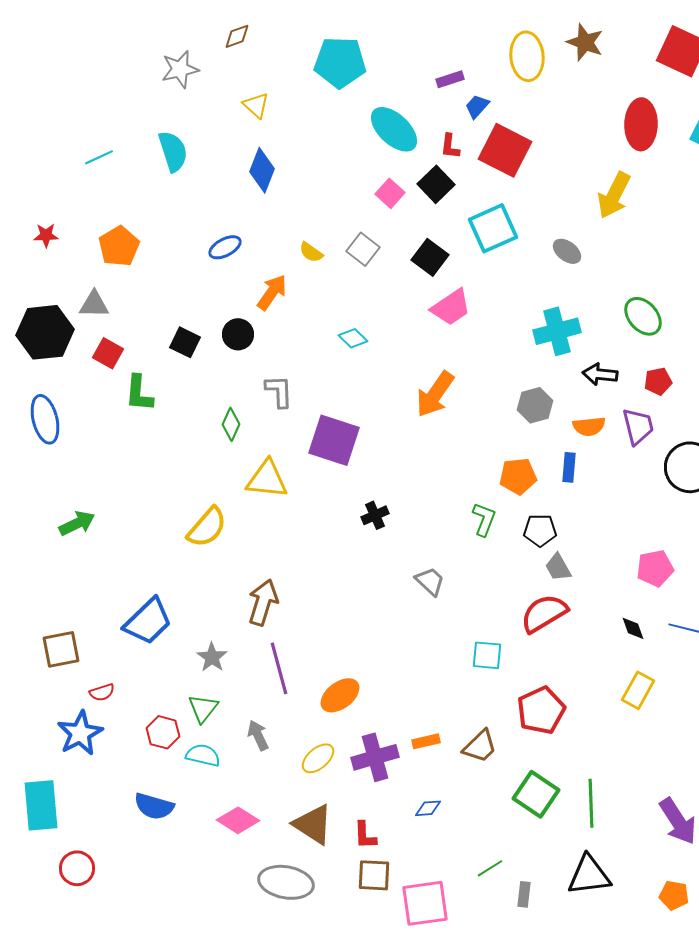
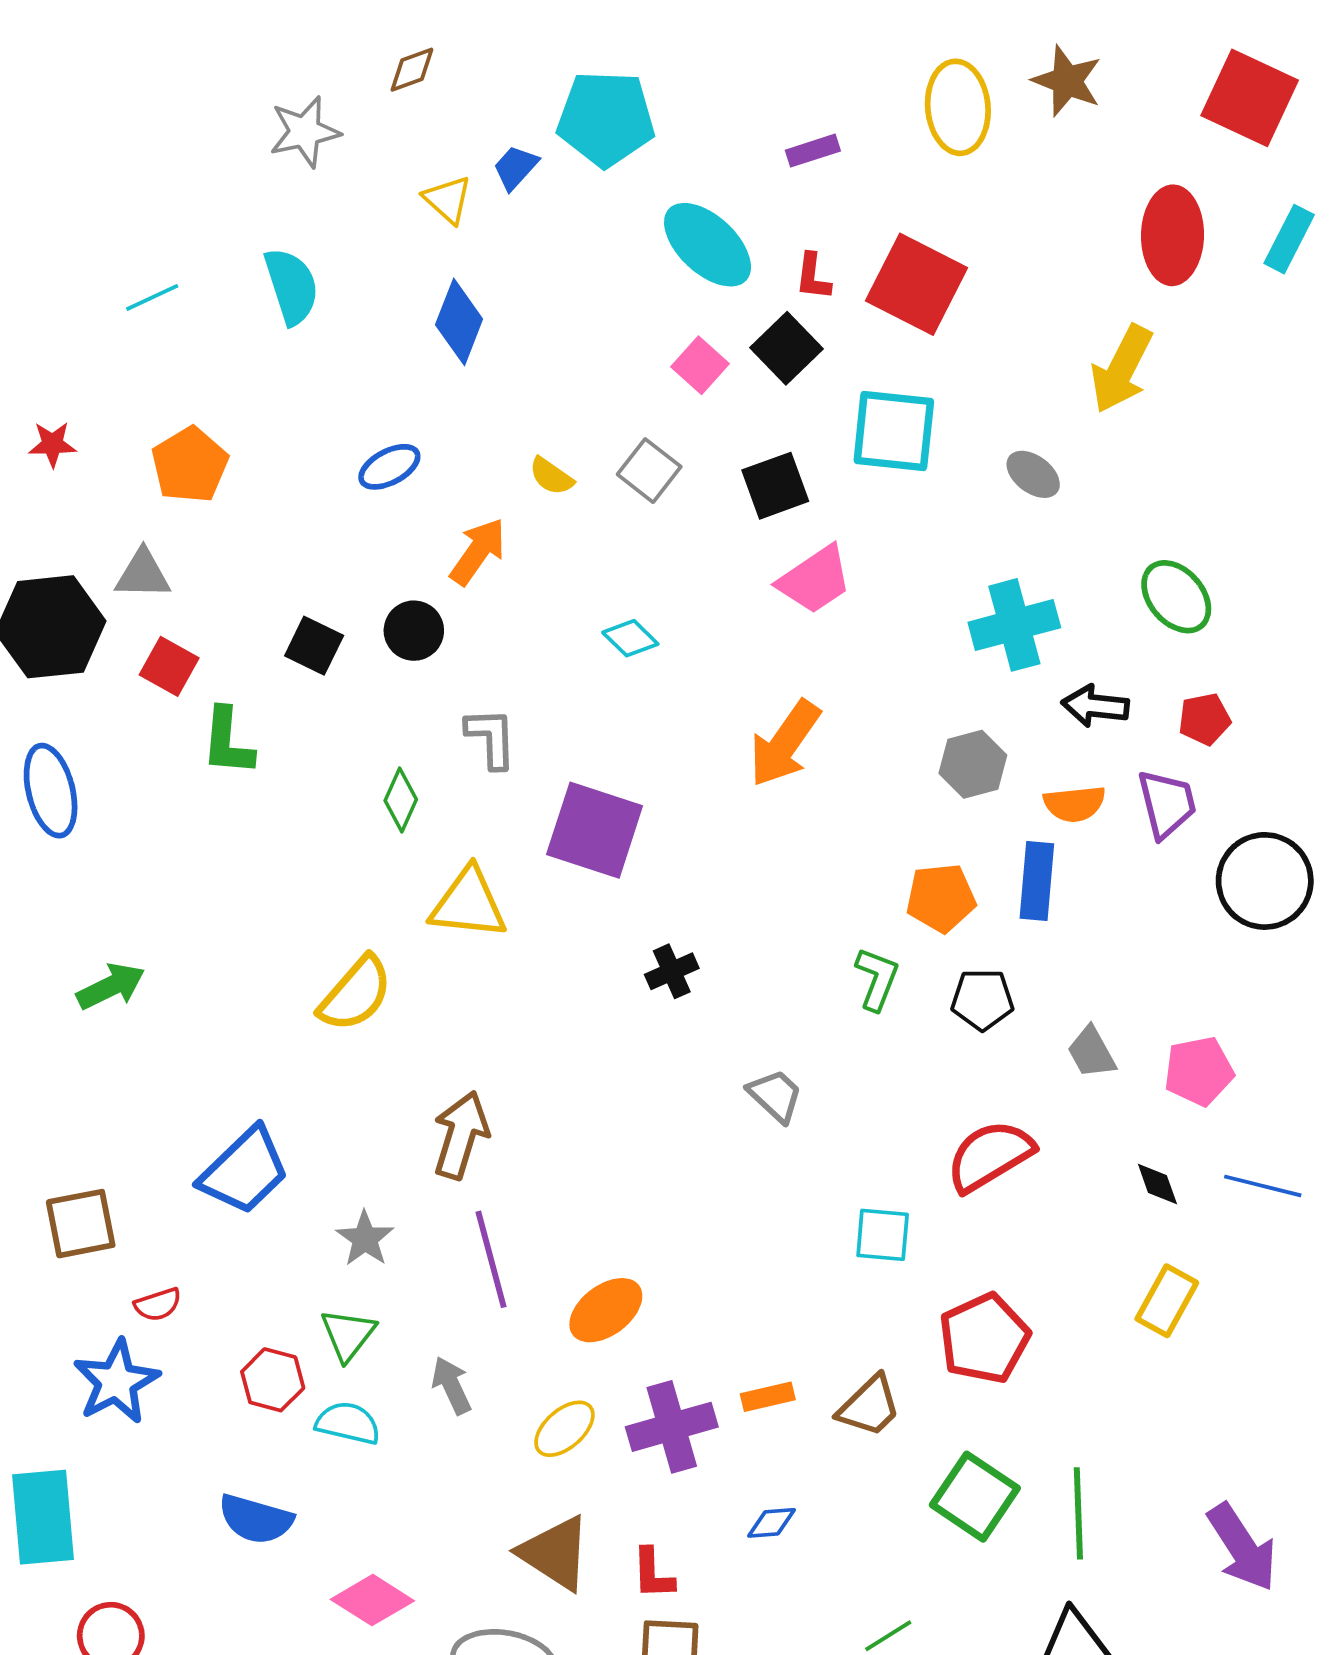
blue trapezoid: (477, 106) -> (515, 168), moved
cyan square: (493, 228) -> (894, 431), turned 30
black square: (430, 257) -> (775, 486), turned 33
blue rectangle: (569, 467) -> (1037, 881), size x1.4
gray trapezoid: (558, 567) -> (1092, 1052), moved
pink diamond: (238, 820) -> (372, 1600), moved

